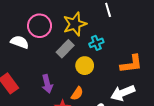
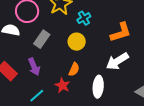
gray rectangle: (65, 49) -> (42, 39), moved
purple arrow: (47, 84) -> (34, 67), moved

